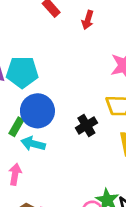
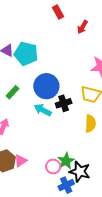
blue circle: (37, 111) -> (46, 86), moved
cyan arrow: (33, 144) -> (43, 110), moved

